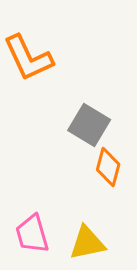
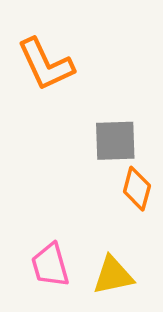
gray square: (89, 125) -> (115, 141), turned -33

